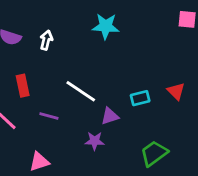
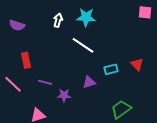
white arrow: (46, 40) -> (58, 20), moved
white line: (81, 91) -> (83, 45), moved
purple star: (95, 141) -> (64, 95), moved

